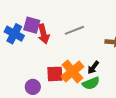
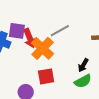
orange cross: (72, 71) -> (43, 48), moved

